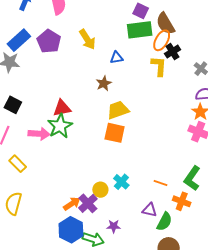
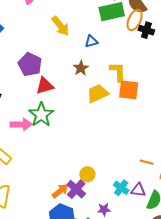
purple pentagon: (49, 41) -> (30, 64), moved
black cross: (173, 52) -> (146, 30), turned -35
yellow L-shape: (159, 66) -> (118, 72), moved
red triangle: (62, 108) -> (45, 86), moved
orange square: (115, 133) -> (129, 90), moved
cyan cross: (121, 182) -> (121, 188), moved

